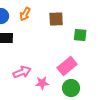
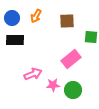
pink rectangle: (67, 66) -> (71, 59), moved
green circle: (71, 88) -> (73, 90), moved

